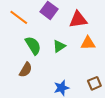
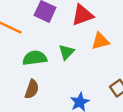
green semicircle: (33, 46) -> (35, 58), turned -54

